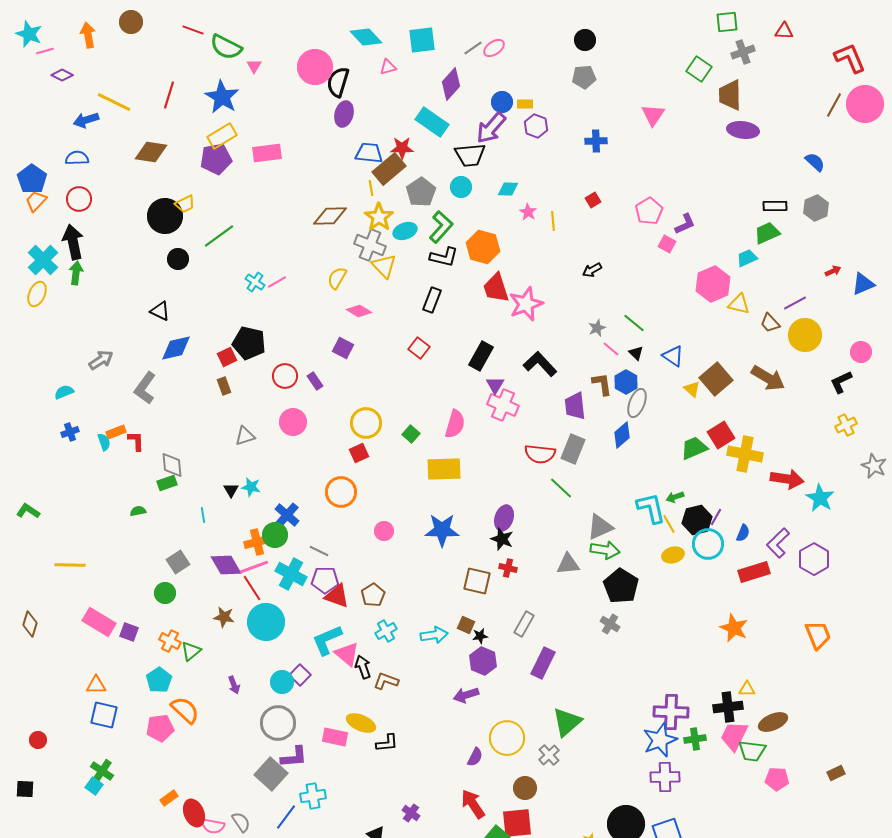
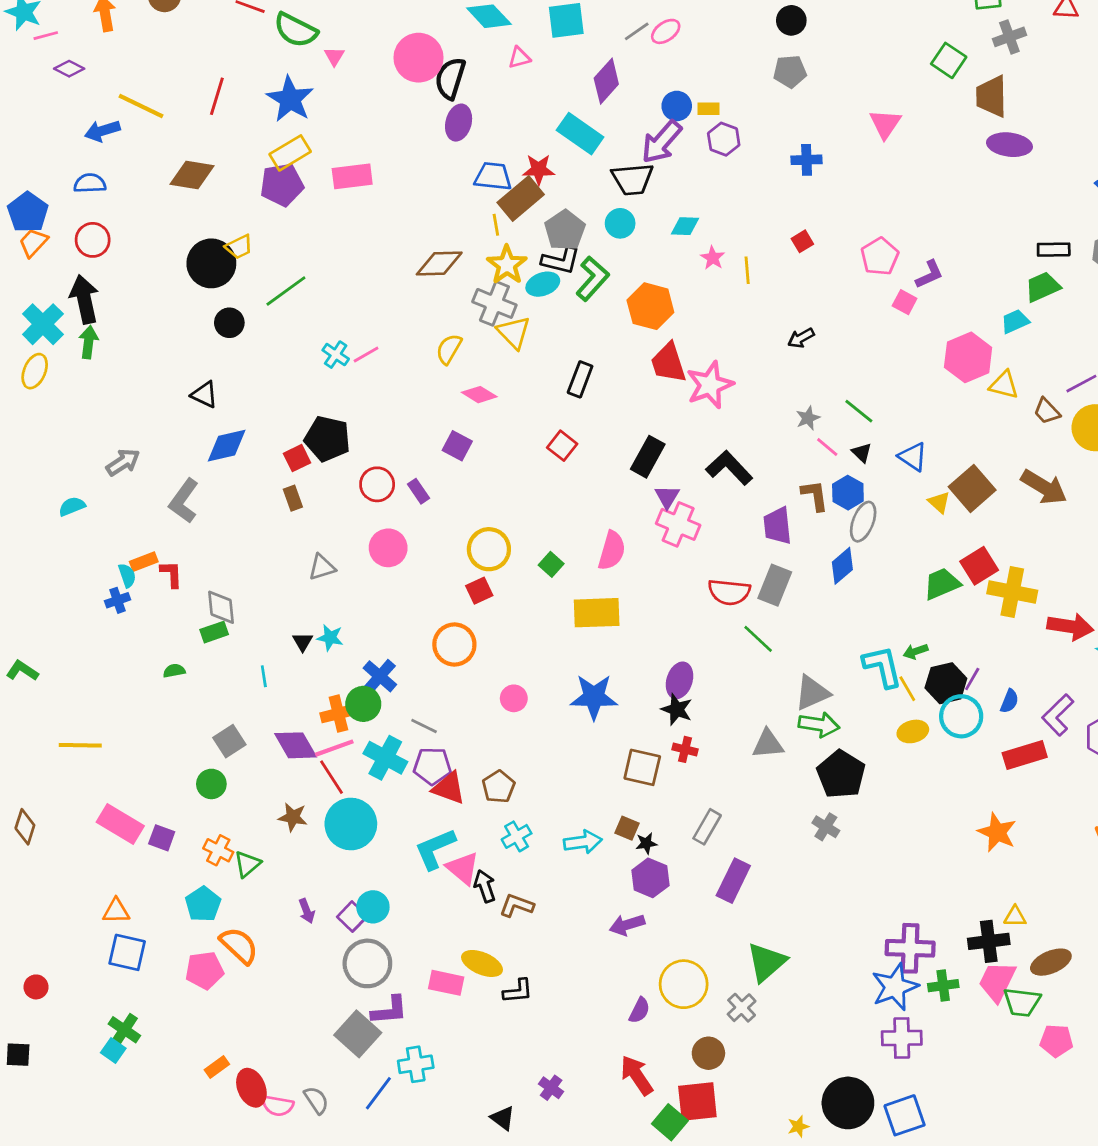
black L-shape: (444, 257) -> (561, 261), moved
blue cross: (70, 432) -> (117, 600), moved
purple square: (300, 675) -> (352, 917), moved

